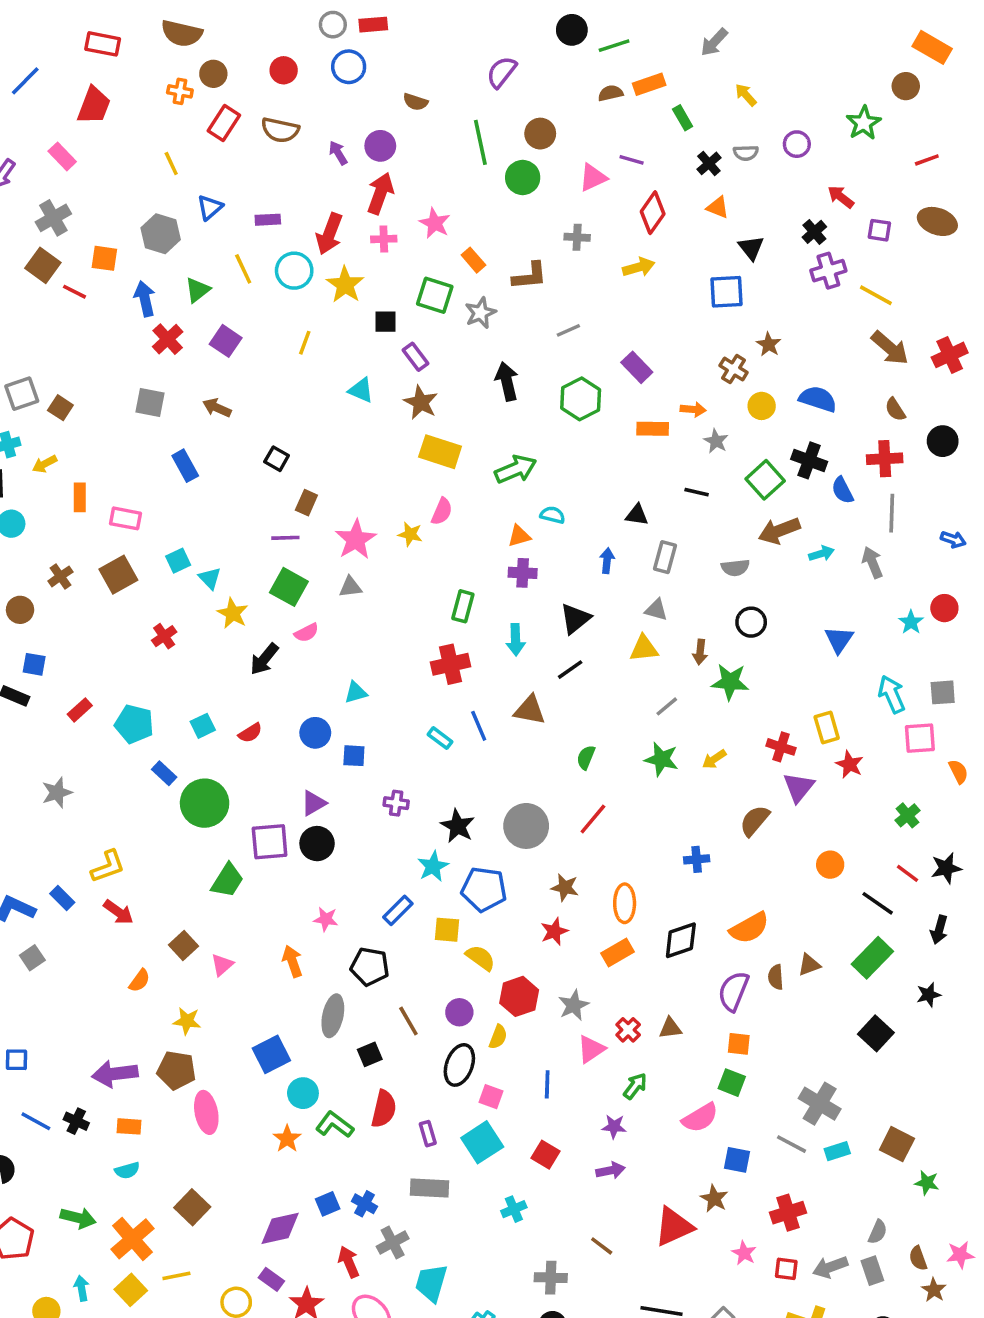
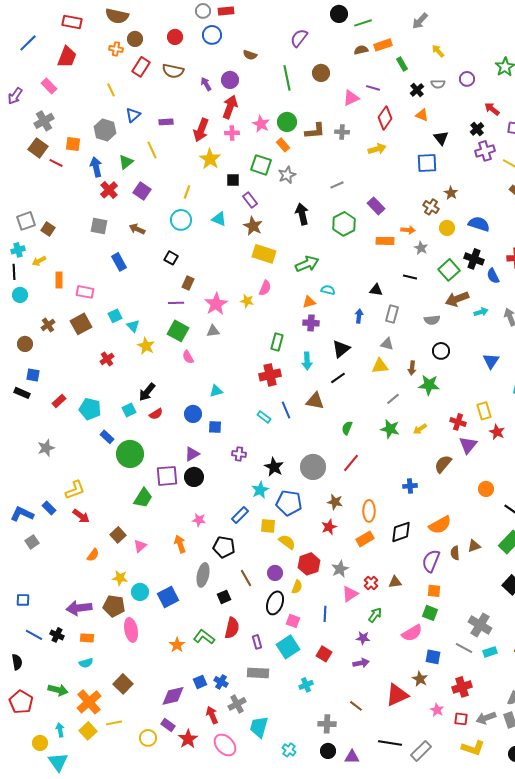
green circle: (523, 177) -> (287, 122), moved
cyan circle: (294, 271) -> (181, 220), moved
brown L-shape: (530, 276) -> (315, 131), moved
pink semicircle: (306, 633) -> (188, 357), turned 88
black arrow: (264, 659) -> (147, 392), moved
cyan circle: (303, 1093) -> (140, 592), moved

